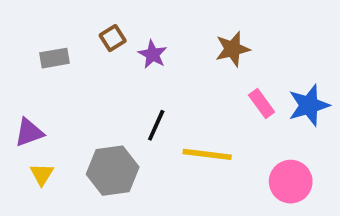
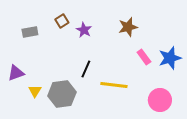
yellow triangle: (42, 174) -> (35, 91), moved

